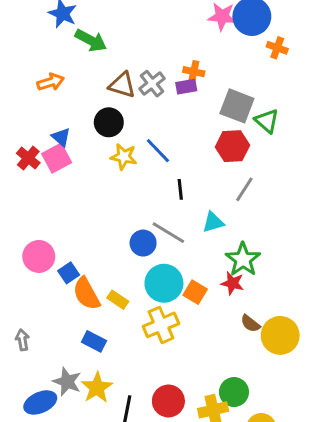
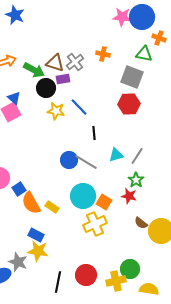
green arrow: (91, 40) -> (34, 70), moved
purple rectangle: (186, 87) -> (63, 79), moved
green triangle: (267, 121) -> (144, 54), moved, turned -30
gray line: (244, 189) -> (137, 156), moved
blue circle: (143, 243) -> (69, 160), moved
green star: (243, 259) -> (136, 180), size x0.7
yellow cross: (161, 325) -> (95, 224), moved
yellow star: (97, 388) -> (38, 251), moved, turned -30

